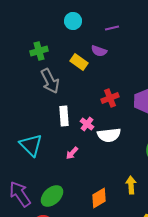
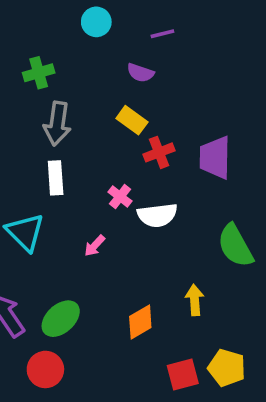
yellow rectangle: (79, 62) -> (132, 120), moved
gray arrow: (50, 81) -> (57, 124), turned 35
white rectangle: (64, 116) -> (56, 178), moved

